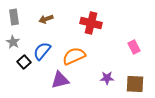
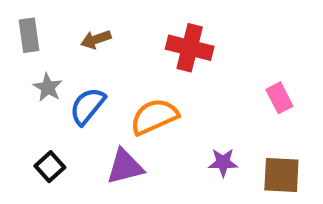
gray star: (13, 42) -> (48, 87), moved
black square: (24, 62) -> (50, 167), moved

